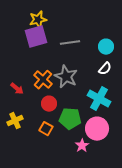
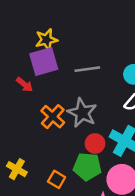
red arrow: (17, 89) -> (25, 85), moved
red circle: (49, 104) -> (95, 143), moved
yellow cross: (15, 121) -> (17, 169), turned -35

